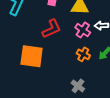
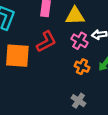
orange square: (32, 56) -> (17, 56), moved

